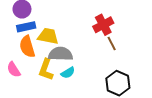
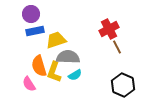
yellow trapezoid: (48, 36) -> (56, 40), turned -30
orange semicircle: (27, 47) -> (39, 66), moved
pink semicircle: (14, 70) -> (29, 84), moved

